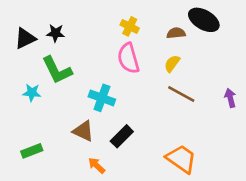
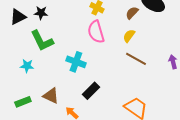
brown semicircle: (176, 33) -> (132, 13), turned -40
cyan star: (32, 93) -> (27, 66), moved
brown triangle: (83, 131) -> (51, 96), moved

